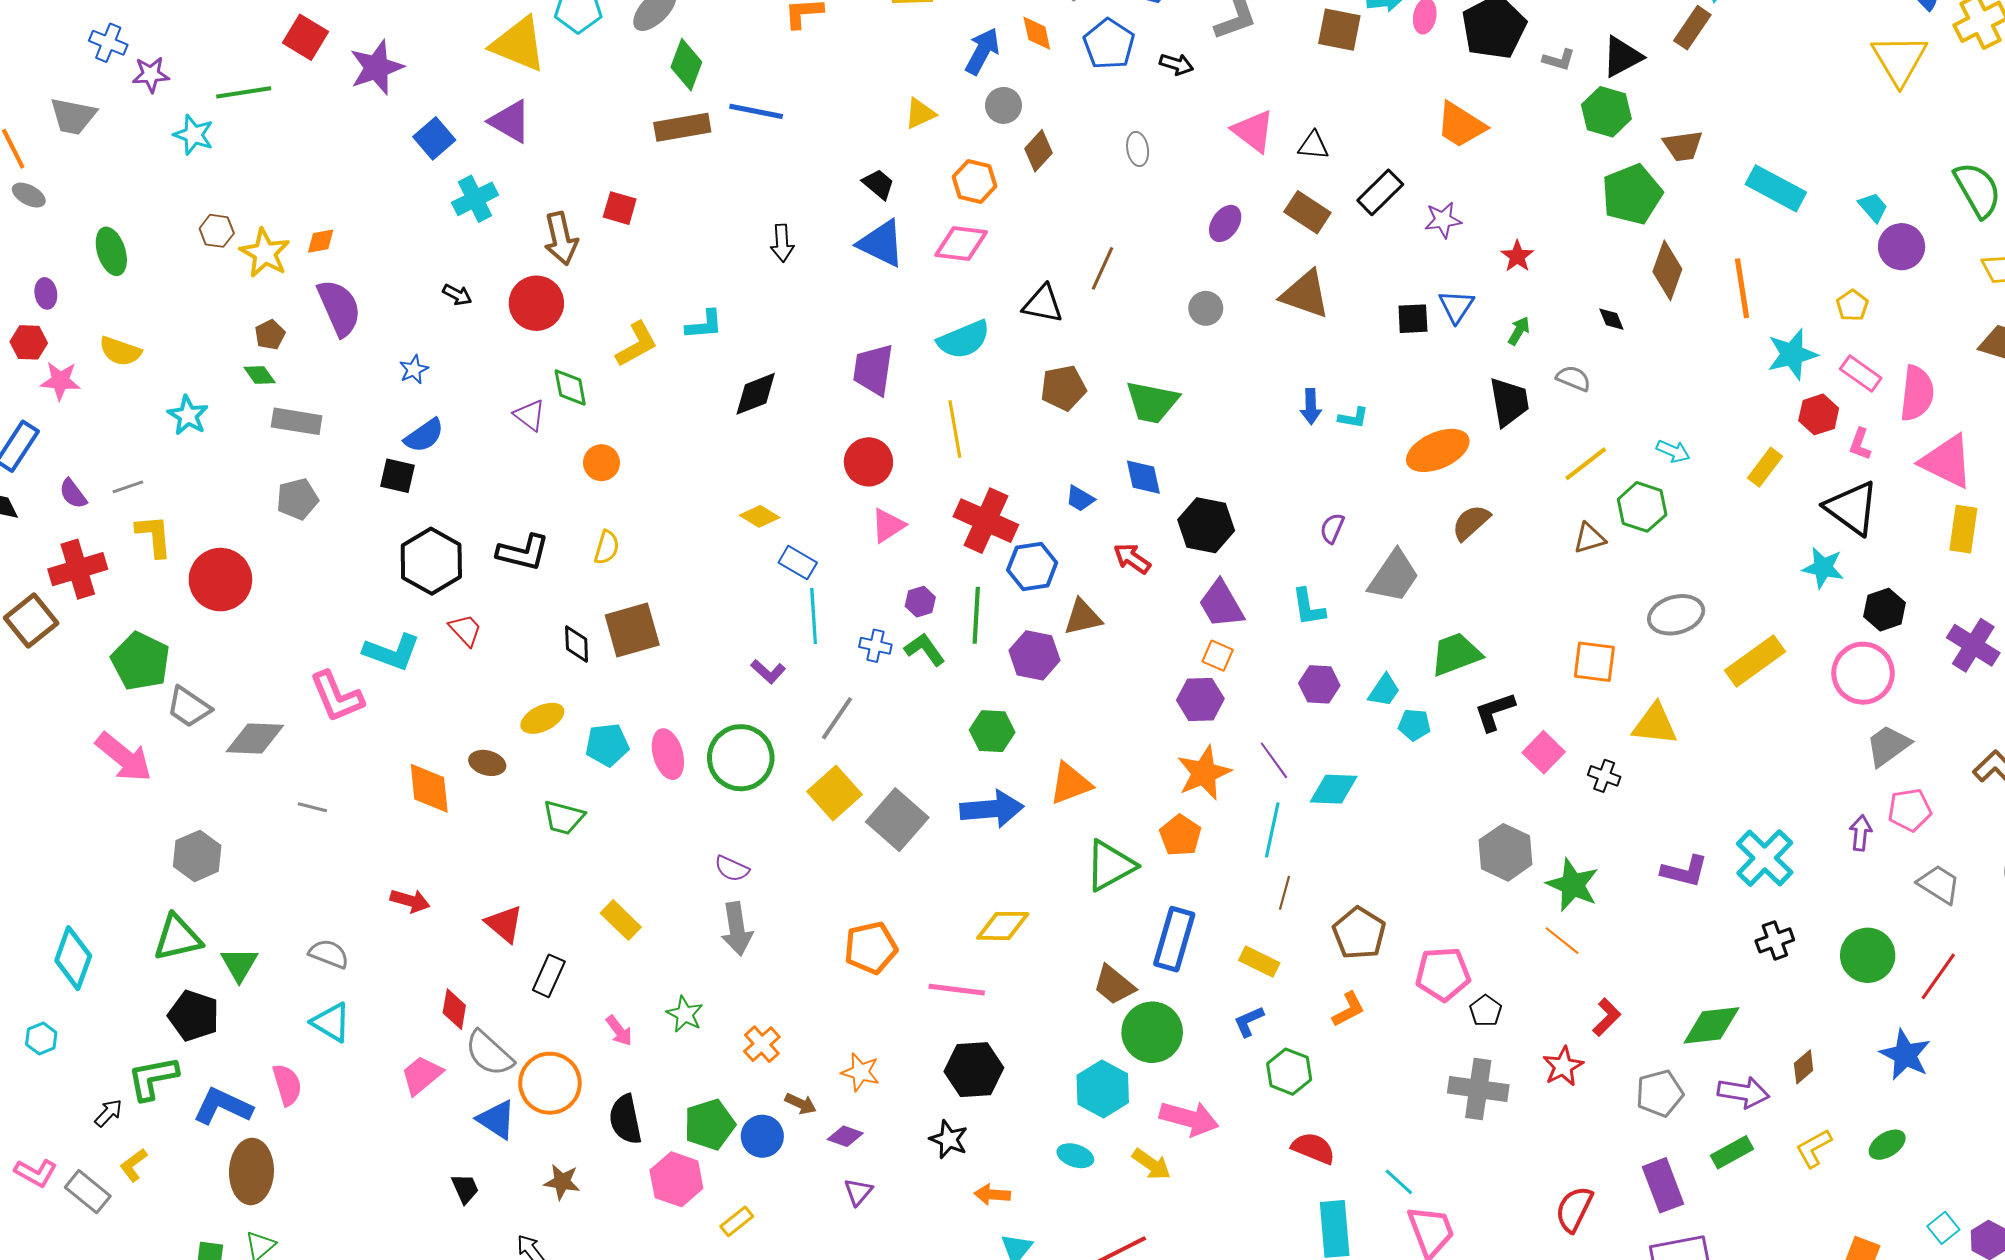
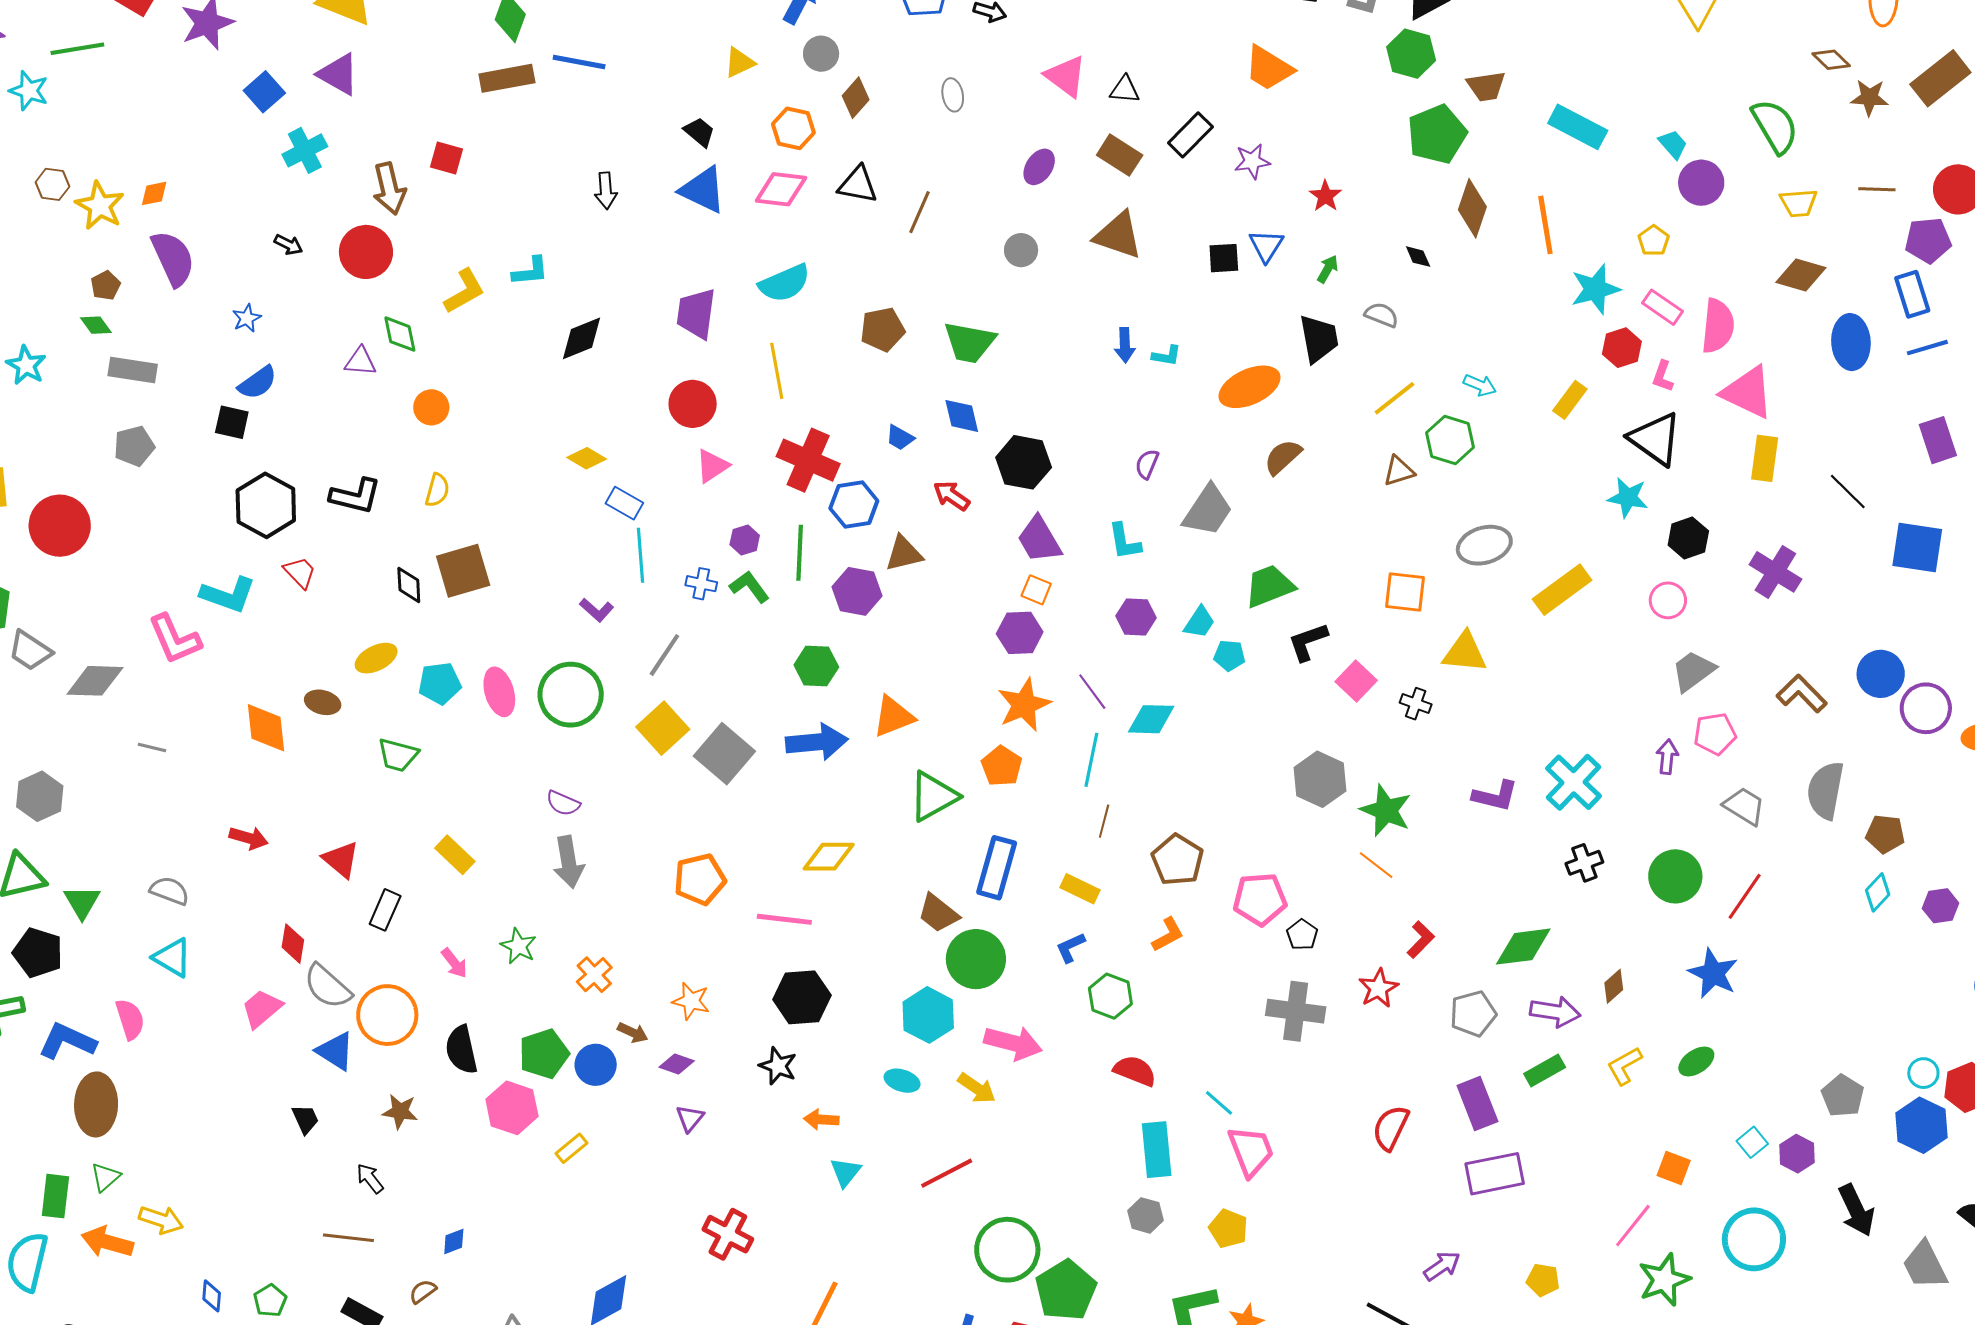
black triangle: (1043, 304) -> (858, 185), moved
purple triangle: (530, 415) -> (360, 361), turned -32
pink circle: (1863, 673) -> (1668, 600), size x0.6

